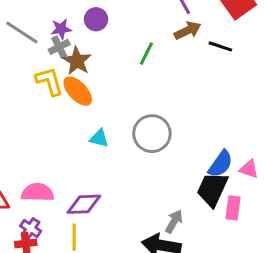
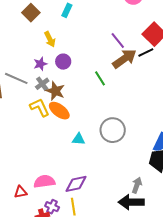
purple star: (61, 29) -> (40, 64), moved
brown arrow: (188, 31) -> (124, 59), size x1.4
black line: (220, 46) -> (146, 53), moved, turned -35
green line: (146, 54) -> (100, 78), turned -49
purple cross: (31, 229) -> (52, 207), moved

